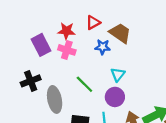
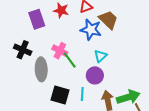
blue star: (103, 47) -> (91, 30), size x1.5
pink cross: (67, 50) -> (60, 51), moved
black cross: (31, 81) -> (23, 50), turned 36

